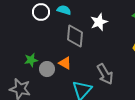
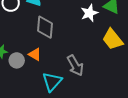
white star: (99, 22) -> (89, 13), moved

